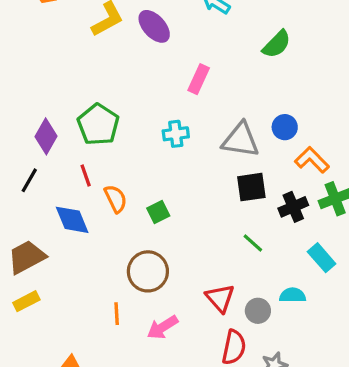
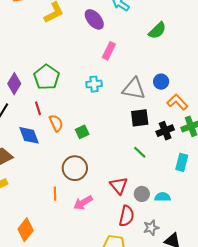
purple ellipse: (154, 26) -> (94, 19), moved
cyan rectangle: (322, 258) -> (182, 162), turned 54
cyan semicircle: (293, 295) -> (163, 197), moved

